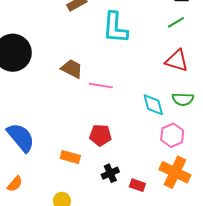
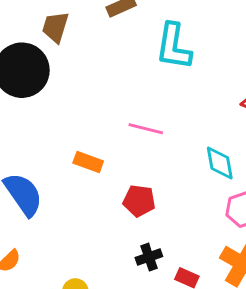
brown trapezoid: (72, 69) -> (55, 27), moved, turned -105
orange rectangle: (70, 157) -> (88, 162), moved

